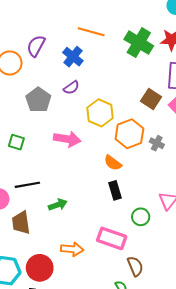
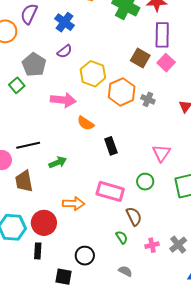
green square: (16, 142) -> (17, 85), moved, turned 35
orange semicircle: (113, 163) -> (86, 123), moved
green circle: (141, 217) -> (145, 182), moved

